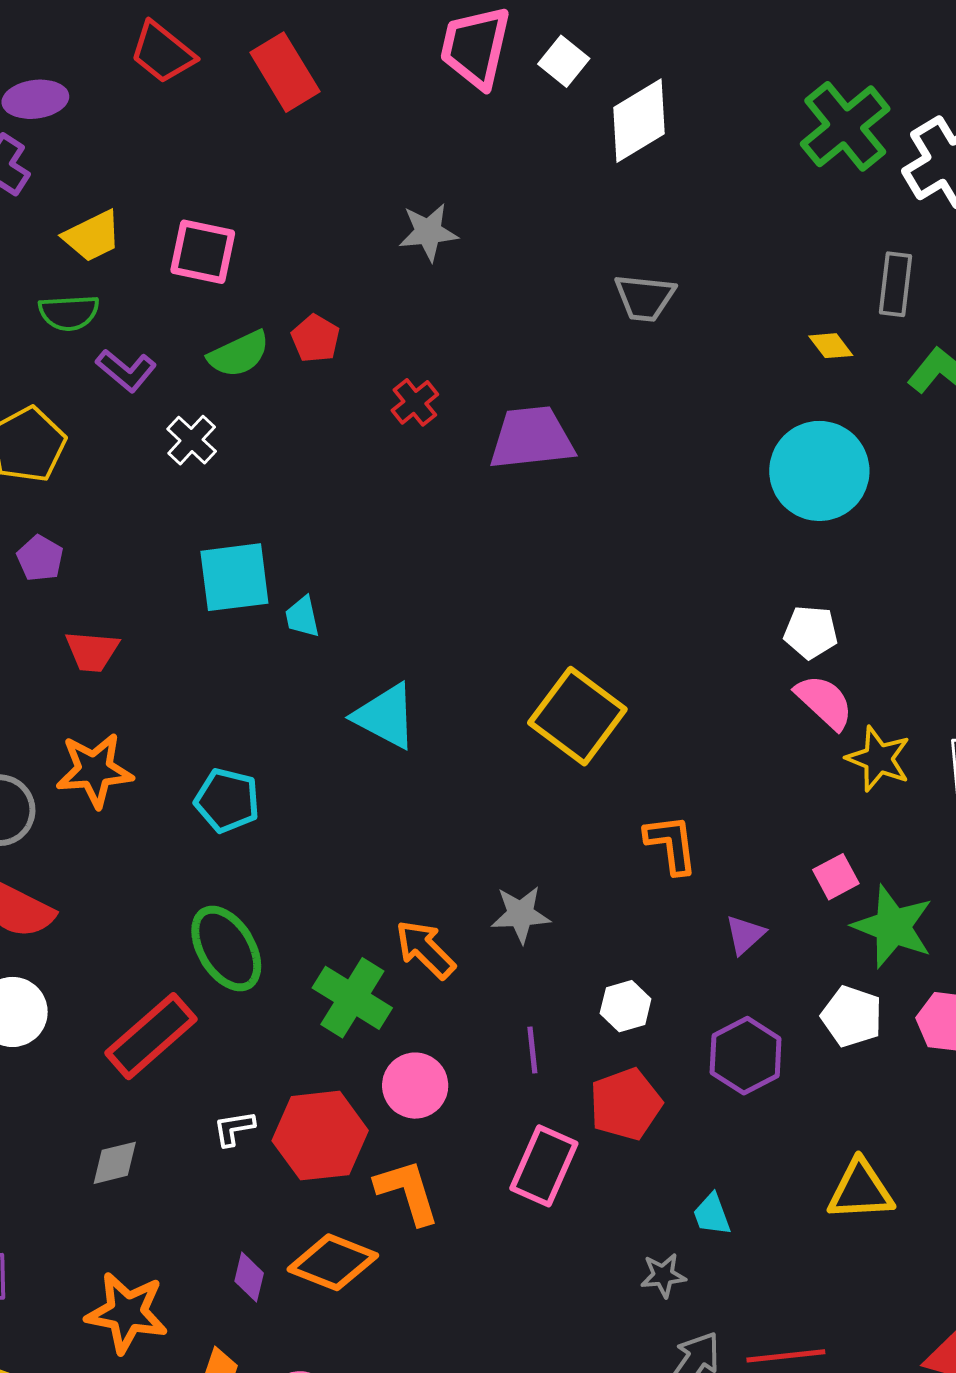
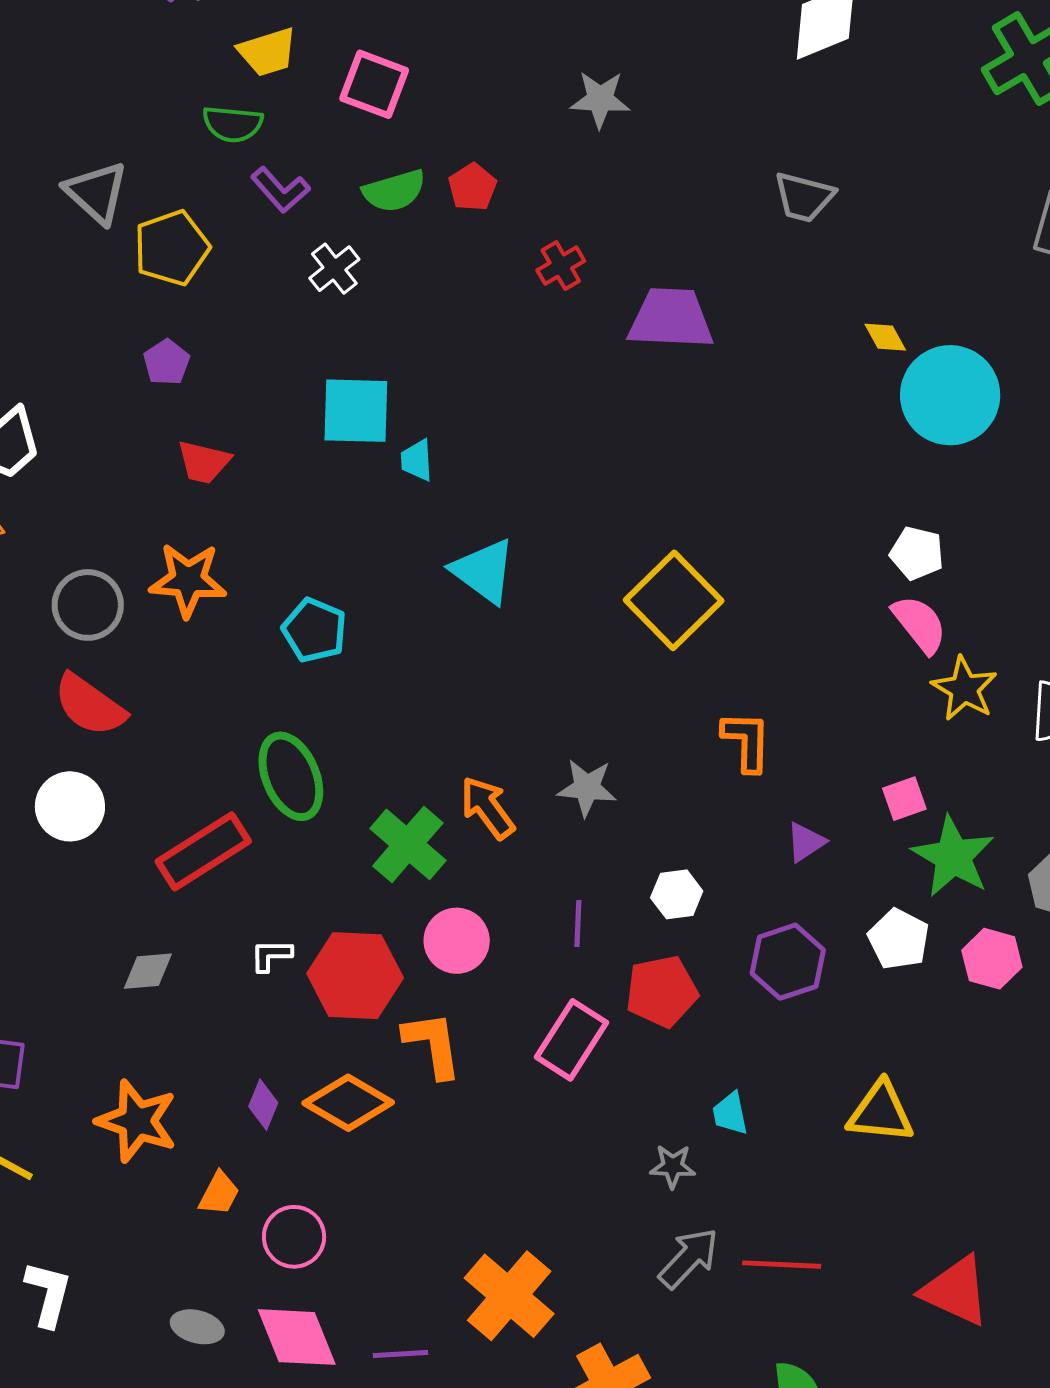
yellow diamond: (831, 346) -> (885, 337), moved

